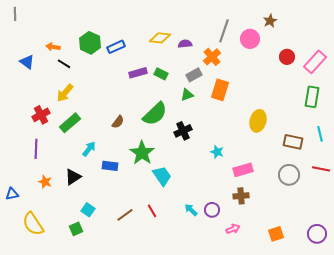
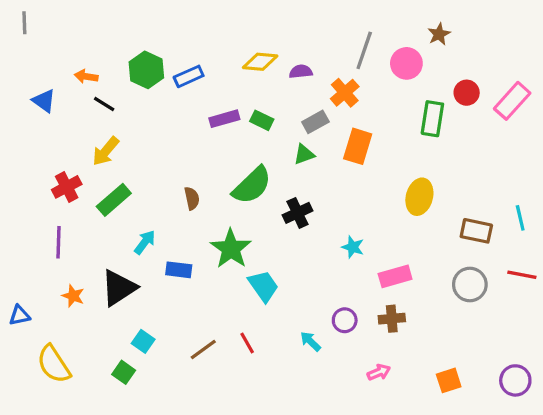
green rectangle: (312, 97) -> (432, 119), moved
brown semicircle: (118, 122) -> (192, 198), turned -48
black triangle: (73, 177) -> (119, 288), size x1.4
purple circle: (212, 210) -> (345, 320), moved
green square: (76, 229) -> (124, 372), turned -32

